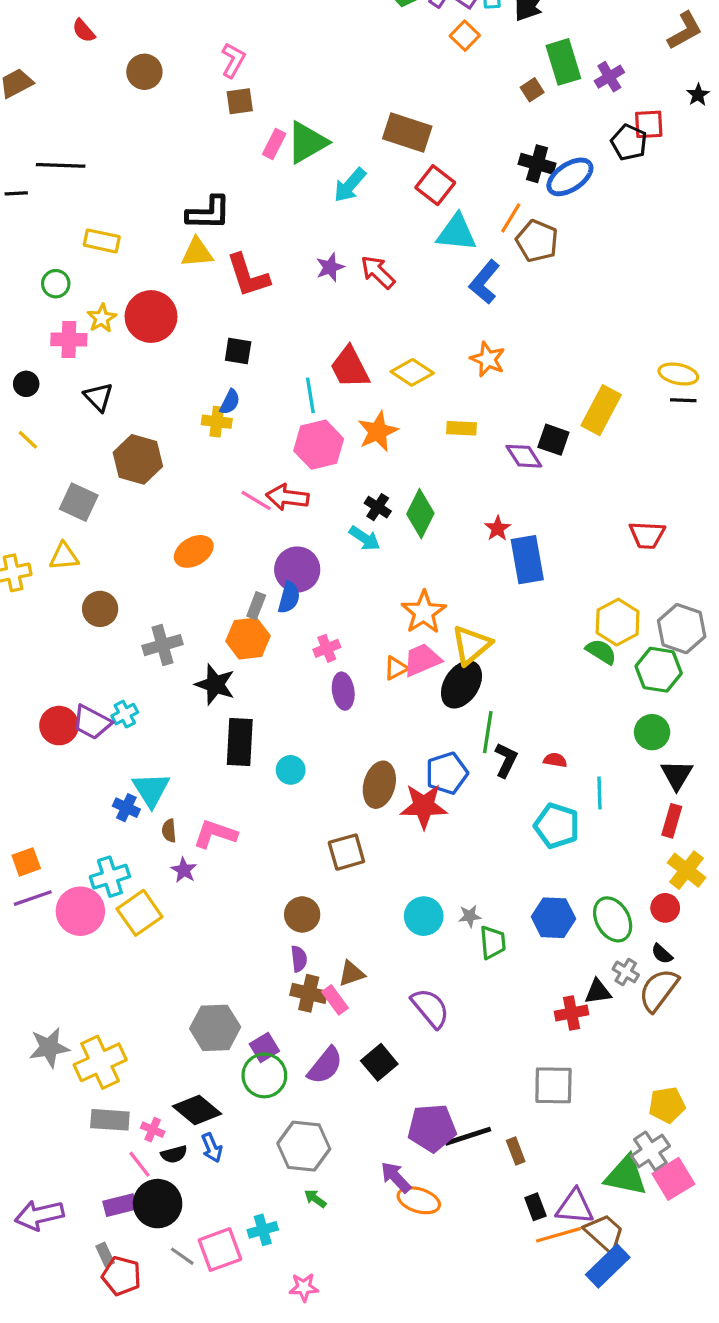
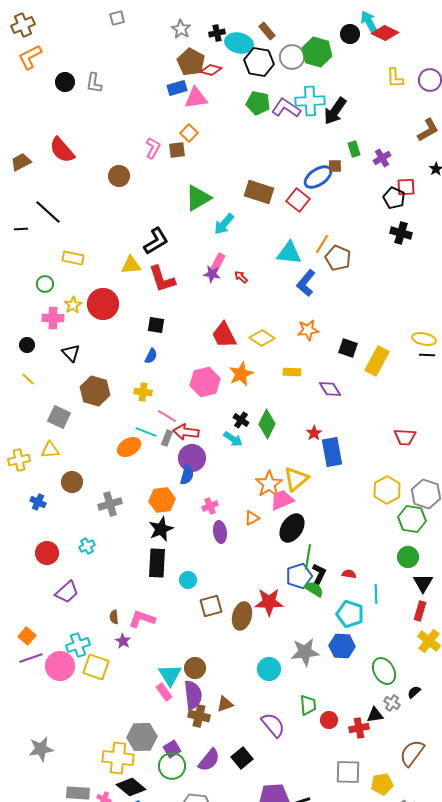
red semicircle: (84, 31) -> (62, 150), moved, size x1.8
orange square: (465, 36) -> (189, 133), moved
green rectangle: (563, 62) -> (354, 149), size x0.6
brown circle: (144, 72) -> (119, 176), moved
brown square: (532, 90) -> (335, 166), turned 32
brown square: (240, 101) -> (177, 150), moved
pink rectangle: (274, 144) -> (218, 262), moved
black cross: (537, 164) -> (401, 233), moved
black line: (61, 165) -> (48, 212), turned 40
blue ellipse: (570, 177) -> (318, 177), moved
red square: (435, 185) -> (298, 200), moved
black L-shape: (209, 213) -> (156, 241), moved, turned -32
purple star: (330, 267) -> (212, 274), turned 30
red arrow: (378, 272) -> (241, 277), size x0.6
orange star: (488, 359) -> (308, 330), turned -30
cyan line: (310, 395) -> (146, 432), moved, turned -60
yellow cross: (217, 422) -> (143, 392), moved
black square: (553, 440) -> (348, 348), moved
red arrow: (287, 497) -> (186, 432), moved
gray rectangle: (256, 606) -> (167, 438), moved
yellow triangle: (471, 645) -> (296, 479), moved
green semicircle: (601, 652) -> (314, 589), moved
pink trapezoid: (422, 660) -> (282, 500), moved
black star: (215, 684) -> (161, 529), moved, turned 30
purple trapezoid: (92, 722) -> (67, 592), moved, turned -70
blue pentagon: (447, 773) -> (299, 576), moved
brown ellipse: (379, 785) -> (242, 616), moved
cyan triangle: (151, 790) -> (170, 675), moved
blue cross: (126, 808) -> (38, 502), moved
brown square: (346, 852) -> (211, 606), moved
orange square: (26, 862) -> (27, 636), turned -30
red circle: (665, 908) -> (329, 720), moved
yellow square: (140, 913) -> (96, 667), turned -36
gray star: (470, 916) -> (305, 652), moved, size x2.0
blue hexagon: (553, 918) -> (342, 646), moved
green trapezoid: (493, 942) -> (308, 705), moved
black semicircle: (662, 954) -> (414, 692), turned 96
purple semicircle: (299, 959) -> (193, 695), size x1.8
brown semicircle: (659, 990) -> (412, 753), moved
pink rectangle: (335, 1000) -> (164, 692), moved
yellow cross: (100, 1062) -> (118, 758), moved, turned 32
yellow pentagon: (667, 1105) -> (382, 784), moved

